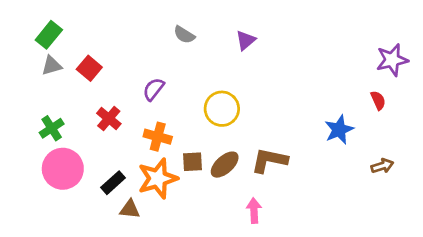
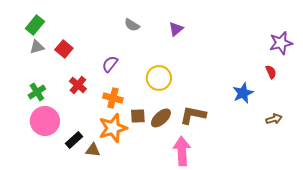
black rectangle: (113, 183) -> (74, 140), moved
pink arrow: (254, 211) -> (182, 151), size x1.6

